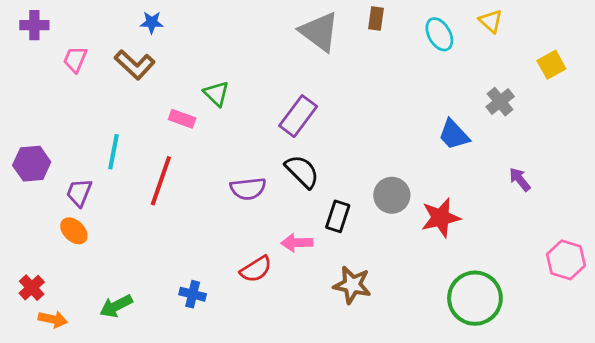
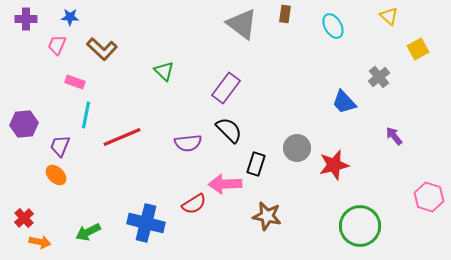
yellow triangle: (491, 21) -> (389, 16), moved
blue star: (152, 22) -> (70, 17), moved
pink rectangle: (182, 119) -> (75, 82), moved
red line: (161, 181) -> (122, 137), turned 48
pink arrow: (297, 243) -> (225, 184), size x1.4
blue cross: (193, 294) -> (146, 223), size x1.8

